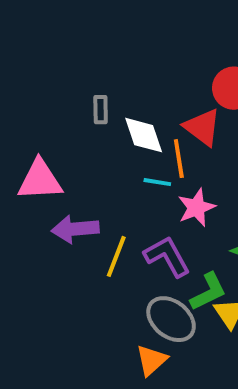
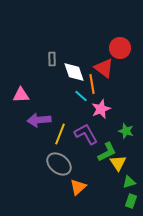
pink triangle: (40, 180) -> (21, 95), size x0.7
cyan line: (157, 182) -> (81, 96), turned 32
gray ellipse: (171, 319) -> (59, 164), moved

